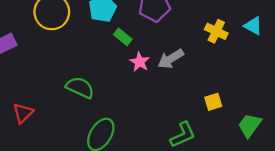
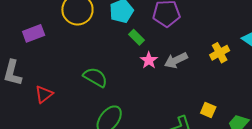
yellow cross: (216, 31) -> (220, 53), moved, turned 30
yellow square: (213, 102) -> (208, 110), moved, turned 35

